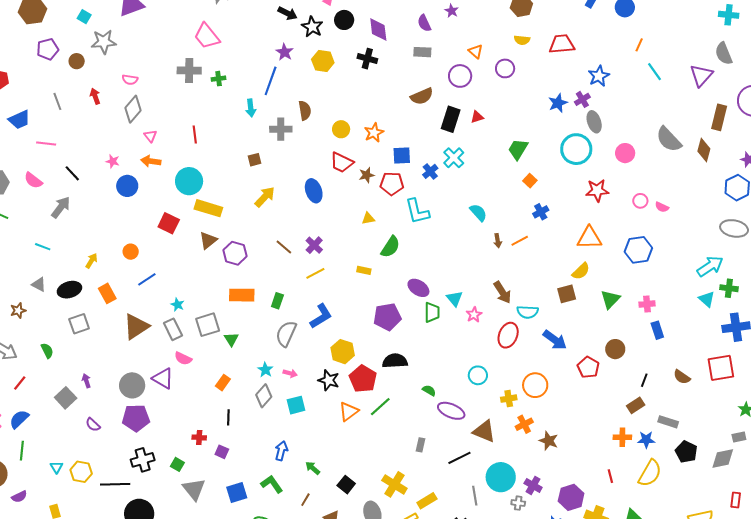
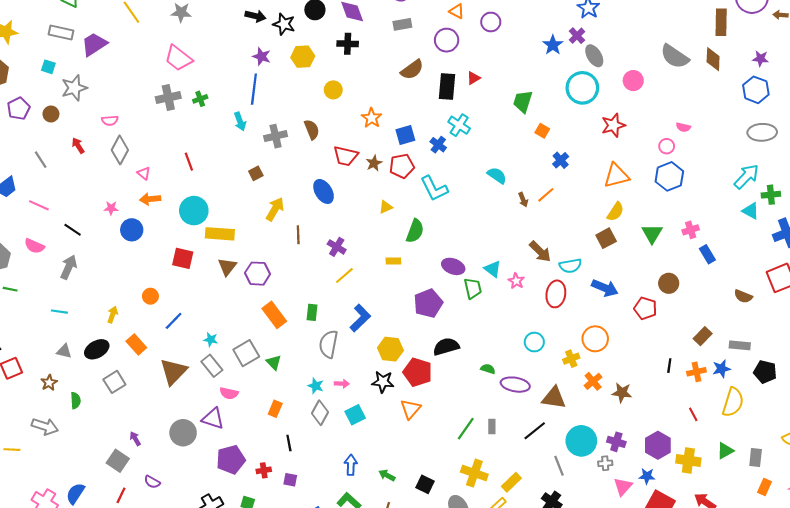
brown semicircle: (305, 110) -> (312, 130), moved
yellow circle: (341, 129) -> (333, 90), moved
pink line: (46, 143) -> (39, 205), turned 30
pink circle: (640, 201) -> (667, 146), moved
brown line: (284, 247) -> (298, 235), moved, turned 60
orange rectangle: (242, 295) -> (274, 315), turned 65
green semicircle: (47, 351) -> (76, 400), moved, turned 35
black line: (644, 380) -> (669, 366), moved
red line: (20, 383) -> (121, 495), moved
green line: (380, 407) -> (466, 429), moved
purple pentagon: (136, 418) -> (231, 460), moved

